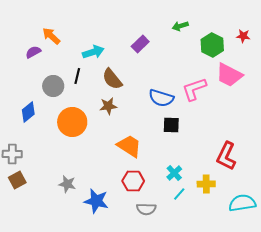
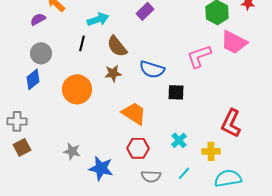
gray circle: (53, 86) -> (41, 53), moved
blue semicircle: (161, 98) -> (152, 69), moved
cyan line: (179, 194) -> (184, 173), moved
cyan semicircle: (242, 203) -> (228, 178), moved

